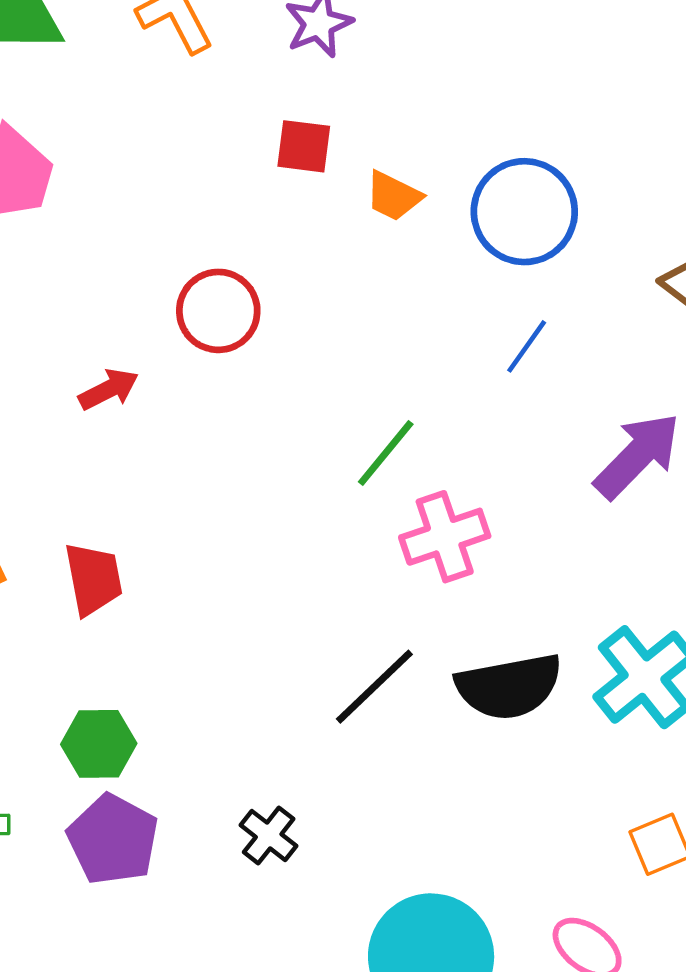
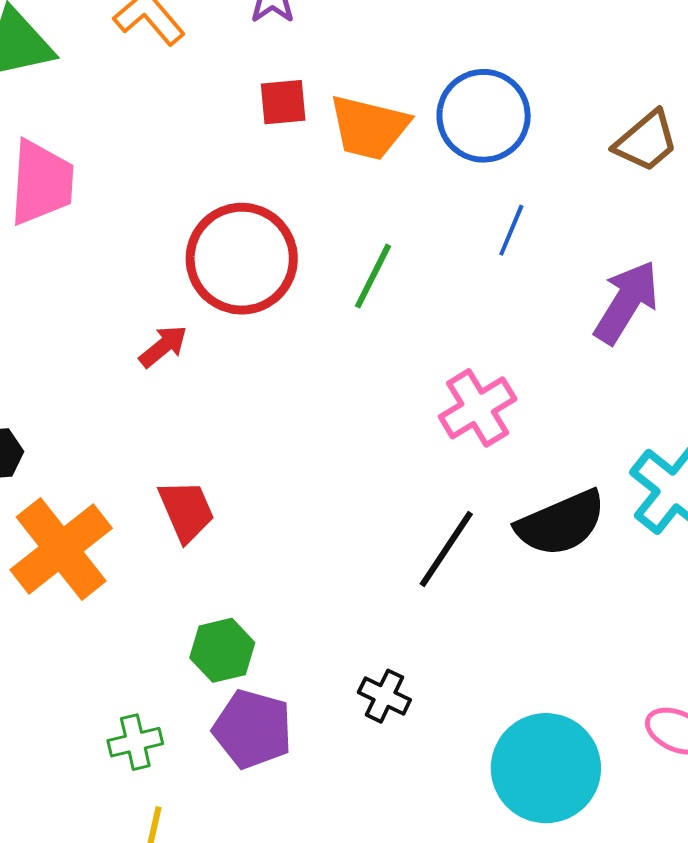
orange trapezoid: (393, 196) -> (369, 127), size x1.6
red circle: (218, 311) -> (242, 259), size x1.5
green line: (386, 453) -> (373, 276), moved

